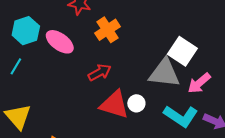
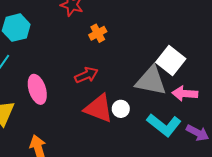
orange cross: (108, 30) -> (98, 33), size x0.7
pink ellipse: (60, 42) -> (37, 89), moved, turned 32
pink arrow: (199, 83) -> (185, 94), turned 40

